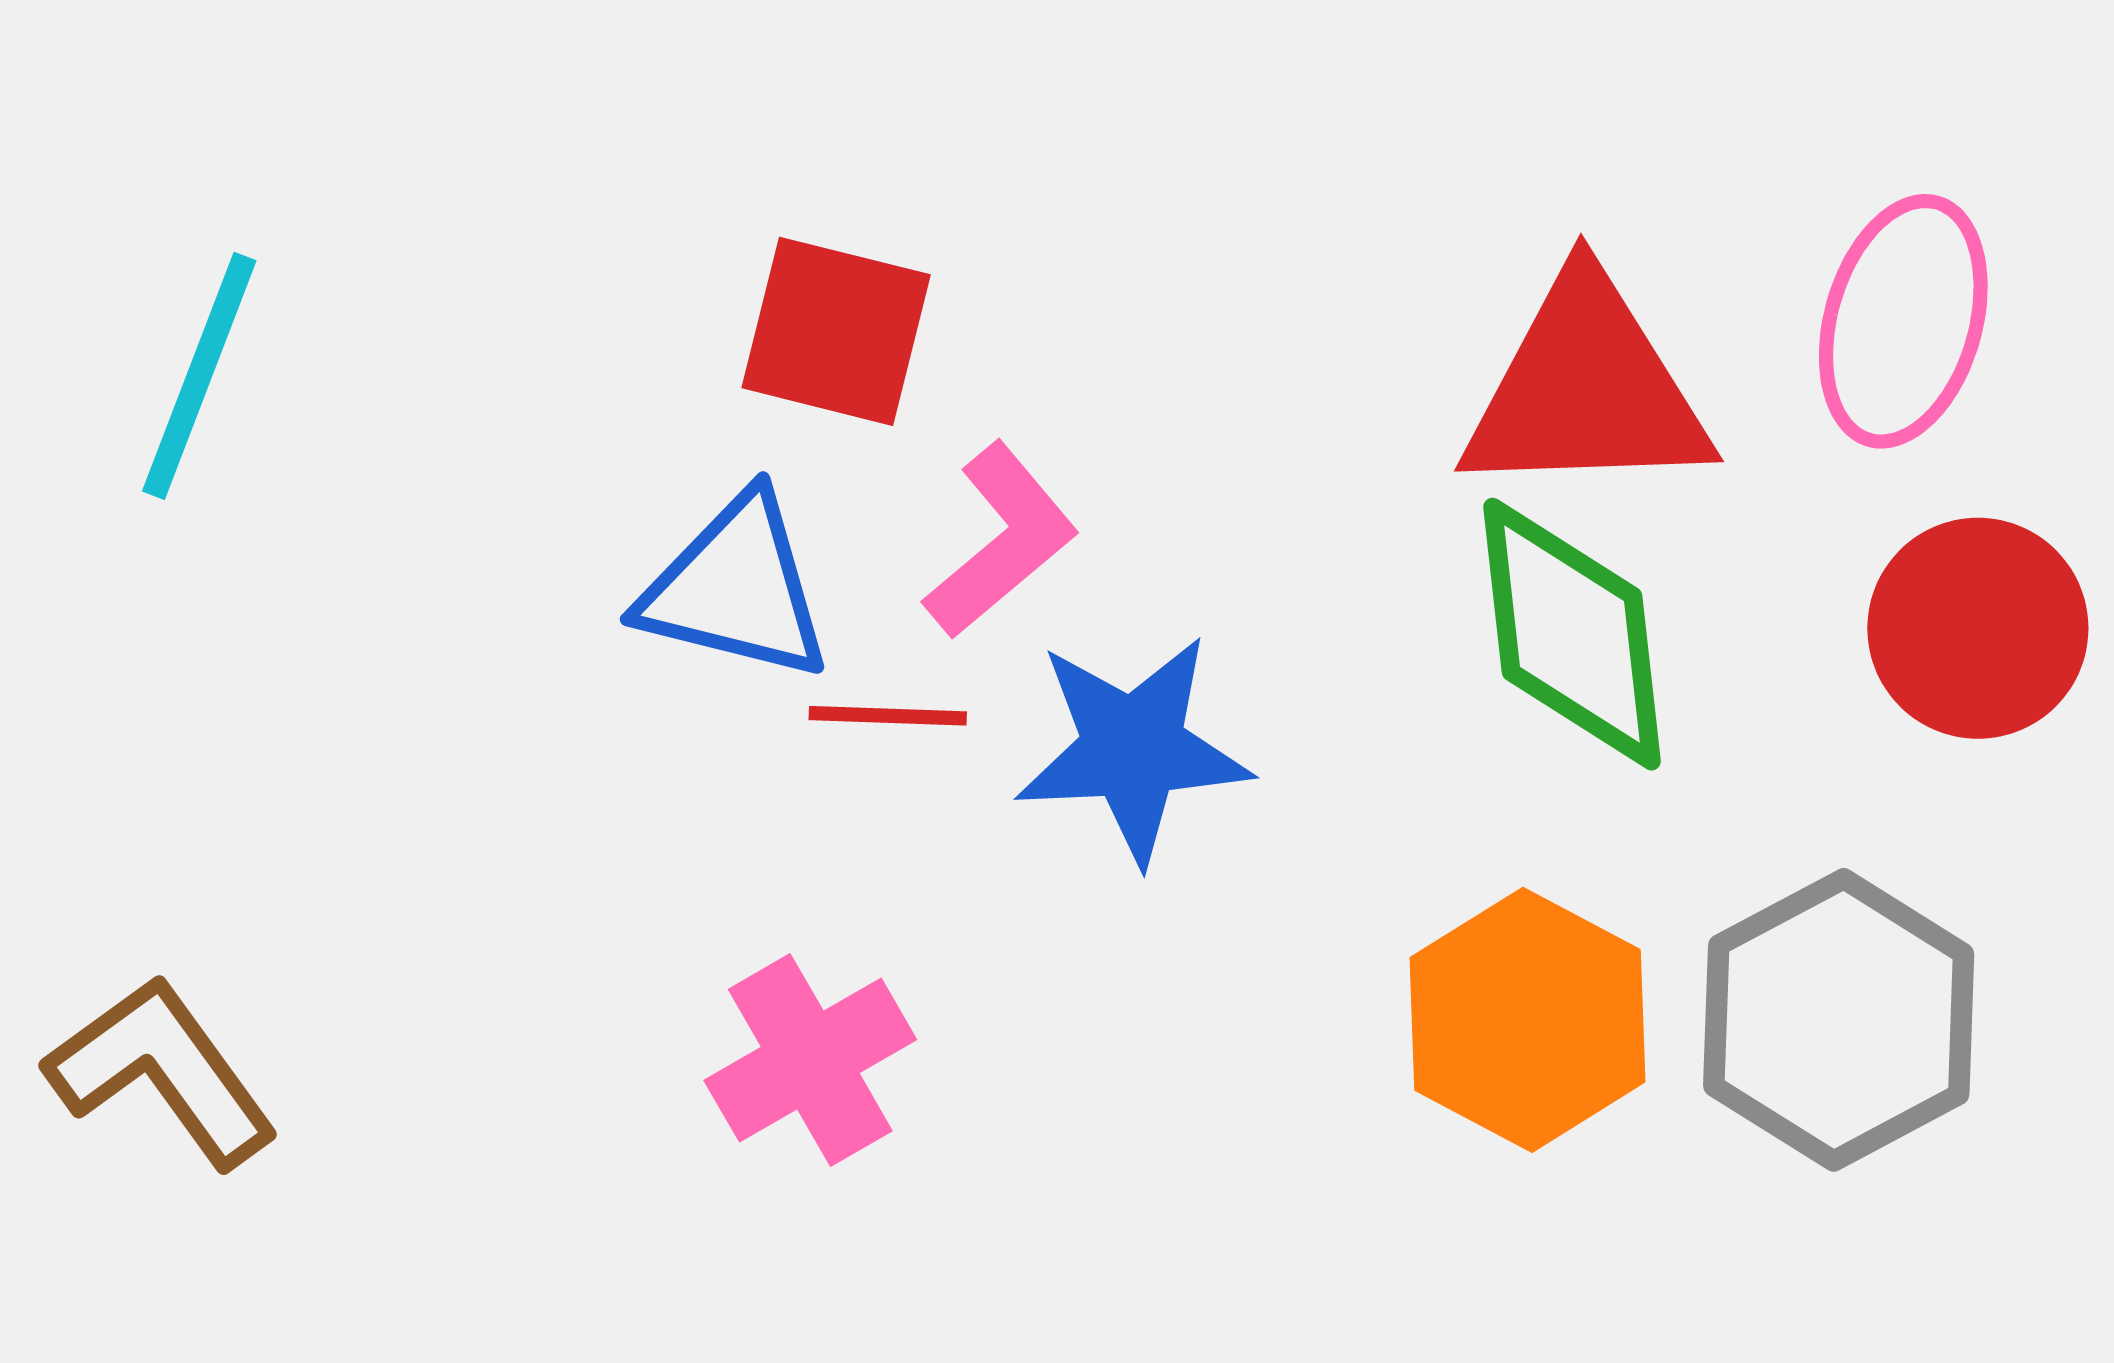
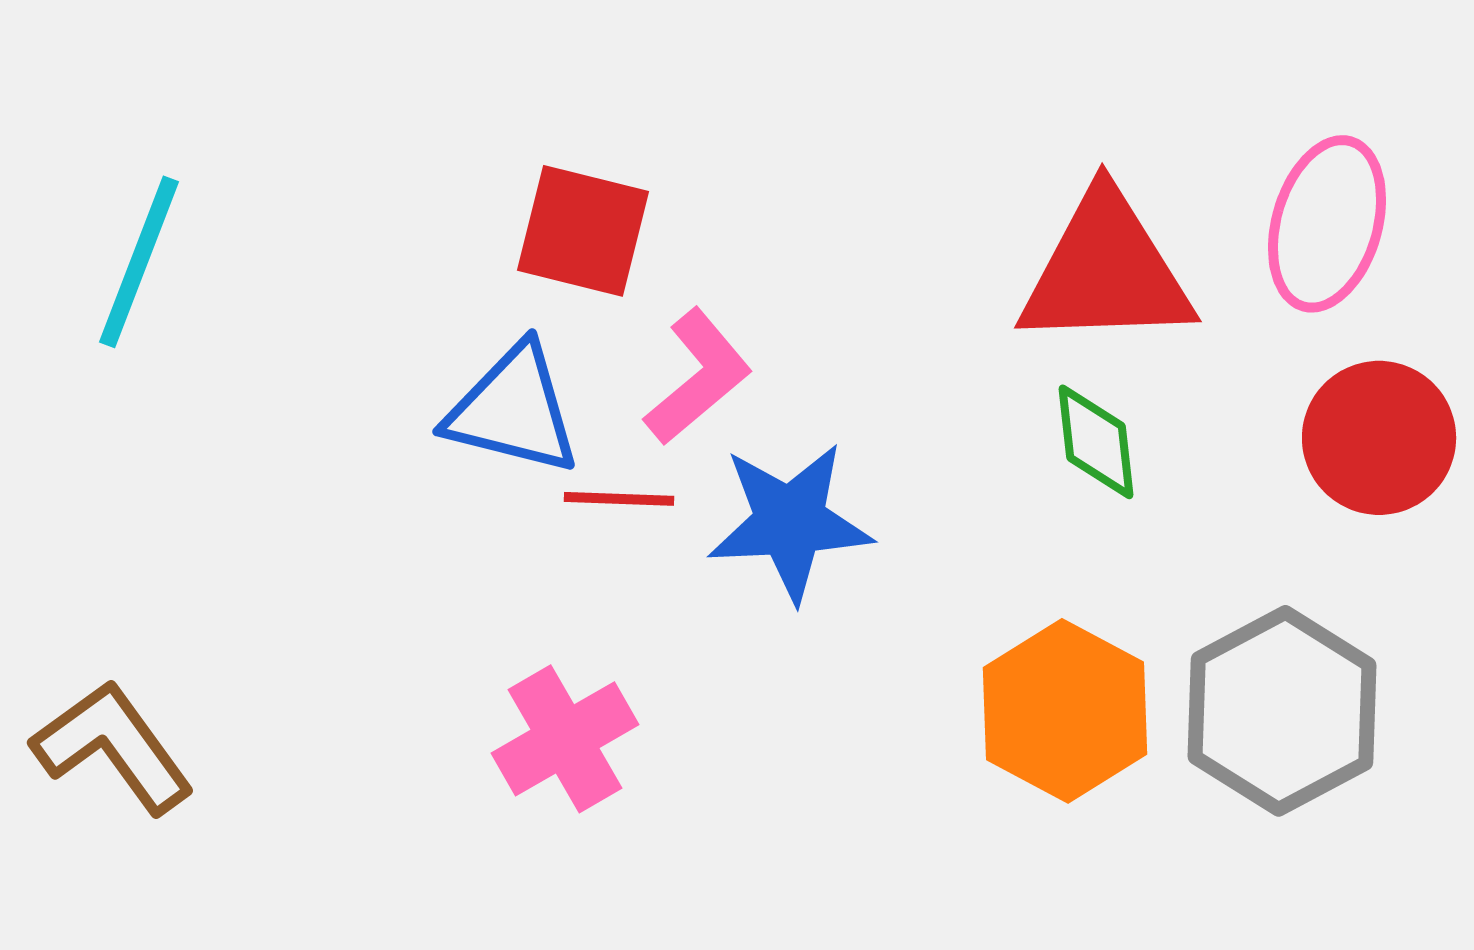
green diamond: (1572, 634) -> (1096, 442), size x0.6

